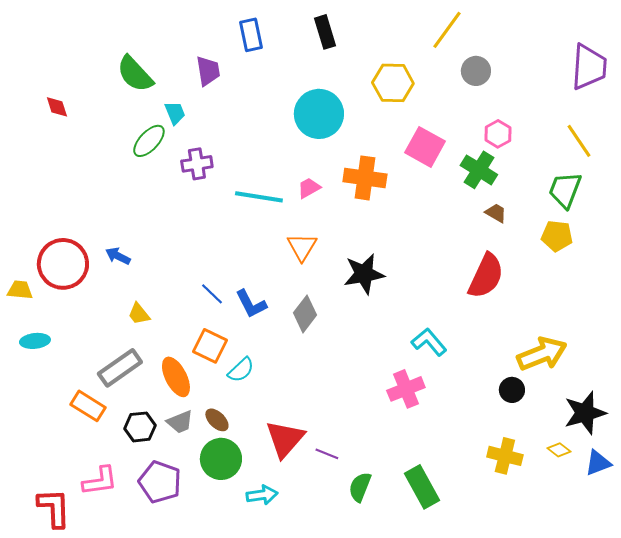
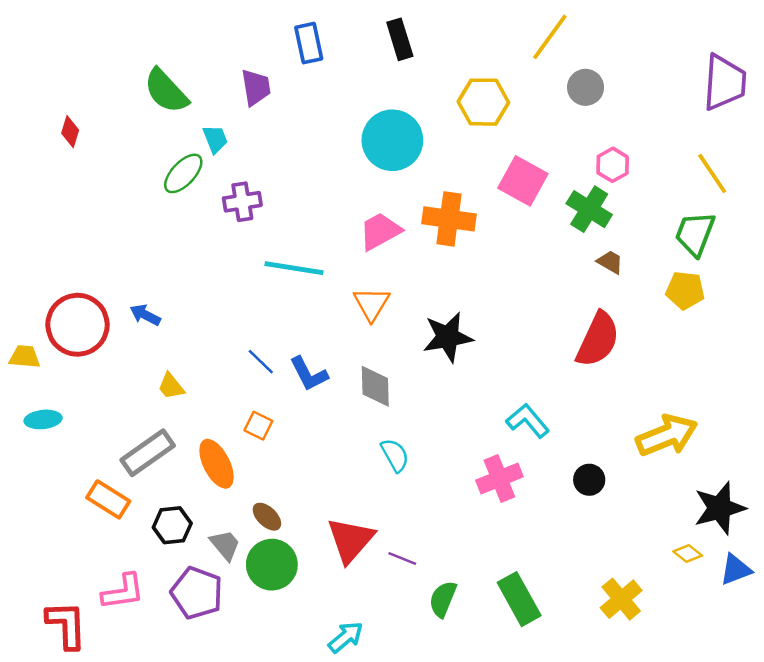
red diamond: (57, 107) -> (70, 132), turned 35
pink trapezoid: (309, 188) -> (380, 231), size x1.5
cyan line: (259, 197) -> (294, 268), moved
gray diamond: (305, 314) -> (375, 386), turned -39
orange square: (210, 346) -> (258, 426), size x0.7
cyan semicircle: (241, 370) -> (395, 455), moved, turned -76
black circle: (512, 390) -> (589, 480), moved
gray trapezoid: (180, 422) -> (225, 545), moved, turned -108
yellow cross: (505, 456) -> (621, 599), moved, turned 36
cyan arrow: (262, 495) -> (346, 637), moved, turned -32

